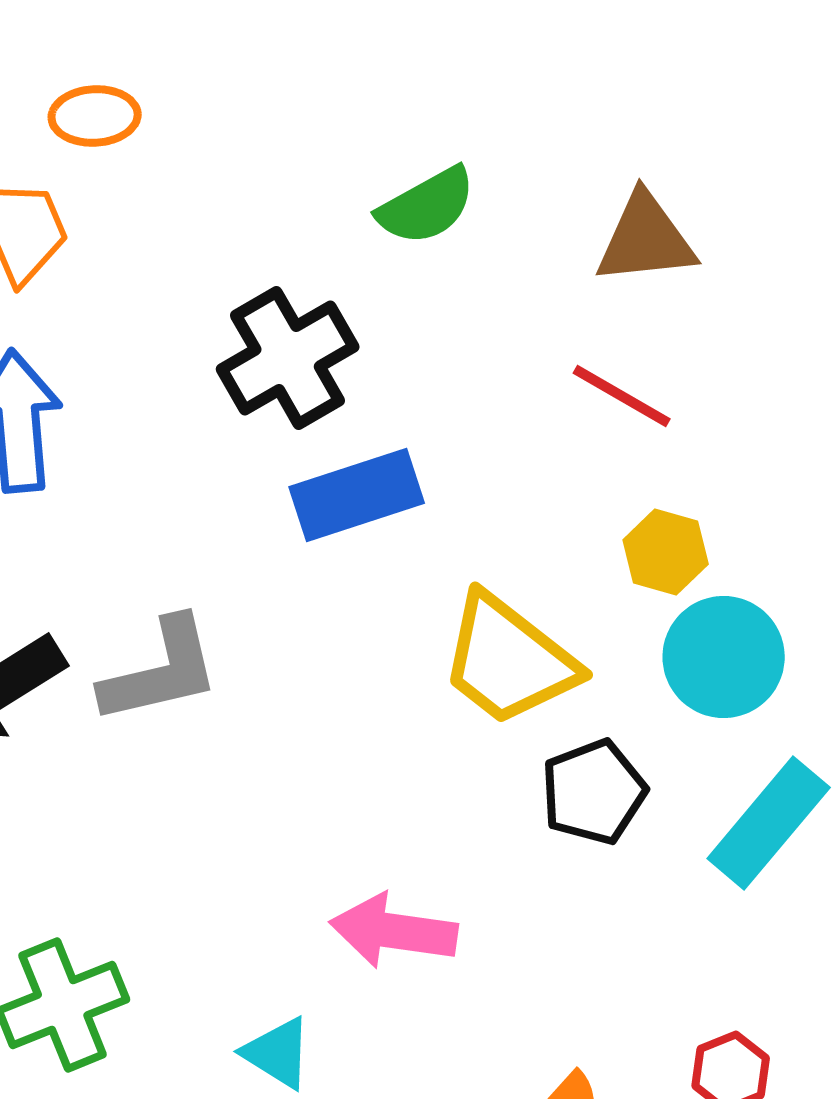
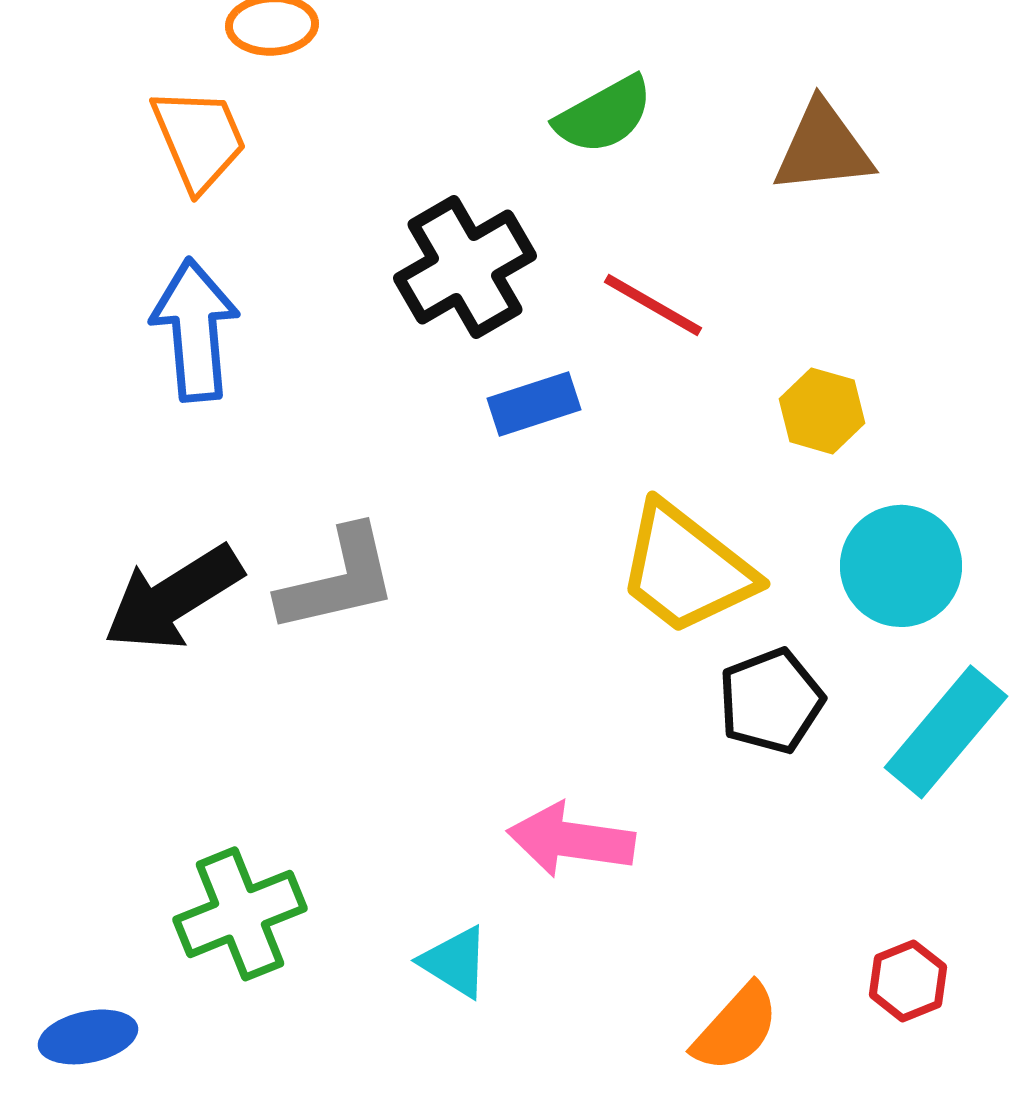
red line: (622, 396) -> (653, 305), moved
blue rectangle: (357, 495) -> (534, 404), size x0.7
yellow hexagon: (666, 552) -> (822, 411), moved

